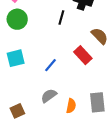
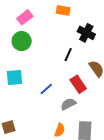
black line: (61, 18) -> (68, 55), moved
gray semicircle: (49, 96) -> (68, 104), moved

